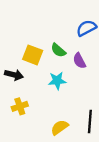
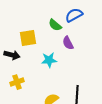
green semicircle: (58, 50) -> (55, 25), moved
yellow square: (33, 55) -> (28, 38), turned -30

